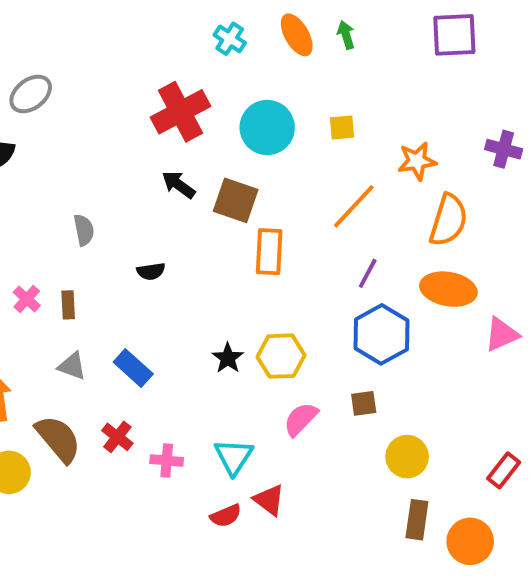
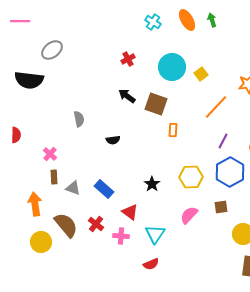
red cross: (180, 112) -> (128, 59), size x0.5
yellow square: (342, 127) -> (201, 74), moved, turned -32
orange rectangle: (269, 252) -> (173, 130), size x0.6
brown rectangle: (68, 305) -> (54, 177), moved
yellow hexagon: (281, 356) -> (191, 177), moved
red triangle: (269, 500) -> (130, 212), moved

